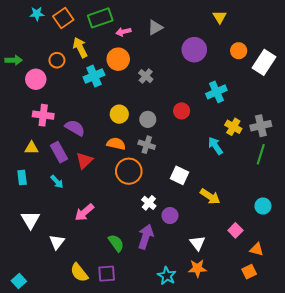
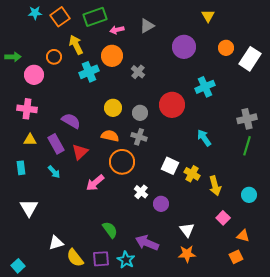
red circle: (182, 111) -> (172, 105), size x1.6
pink cross: (43, 115) -> (27, 109), moved
yellow cross: (233, 127) -> (192, 174), moved
yellow arrow: (210, 197) -> (215, 186), moved, turned 42
pink arrow: (84, 212) -> (95, 183), moved
purple arrow: (146, 237) -> (147, 243), moved, turned -85
white triangle: (57, 242) -> (56, 243), moved, turned 35
cyan star: (167, 276) -> (126, 260), moved

